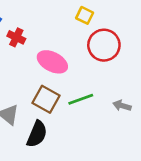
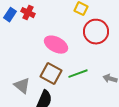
red cross: (16, 37) -> (28, 13), moved

